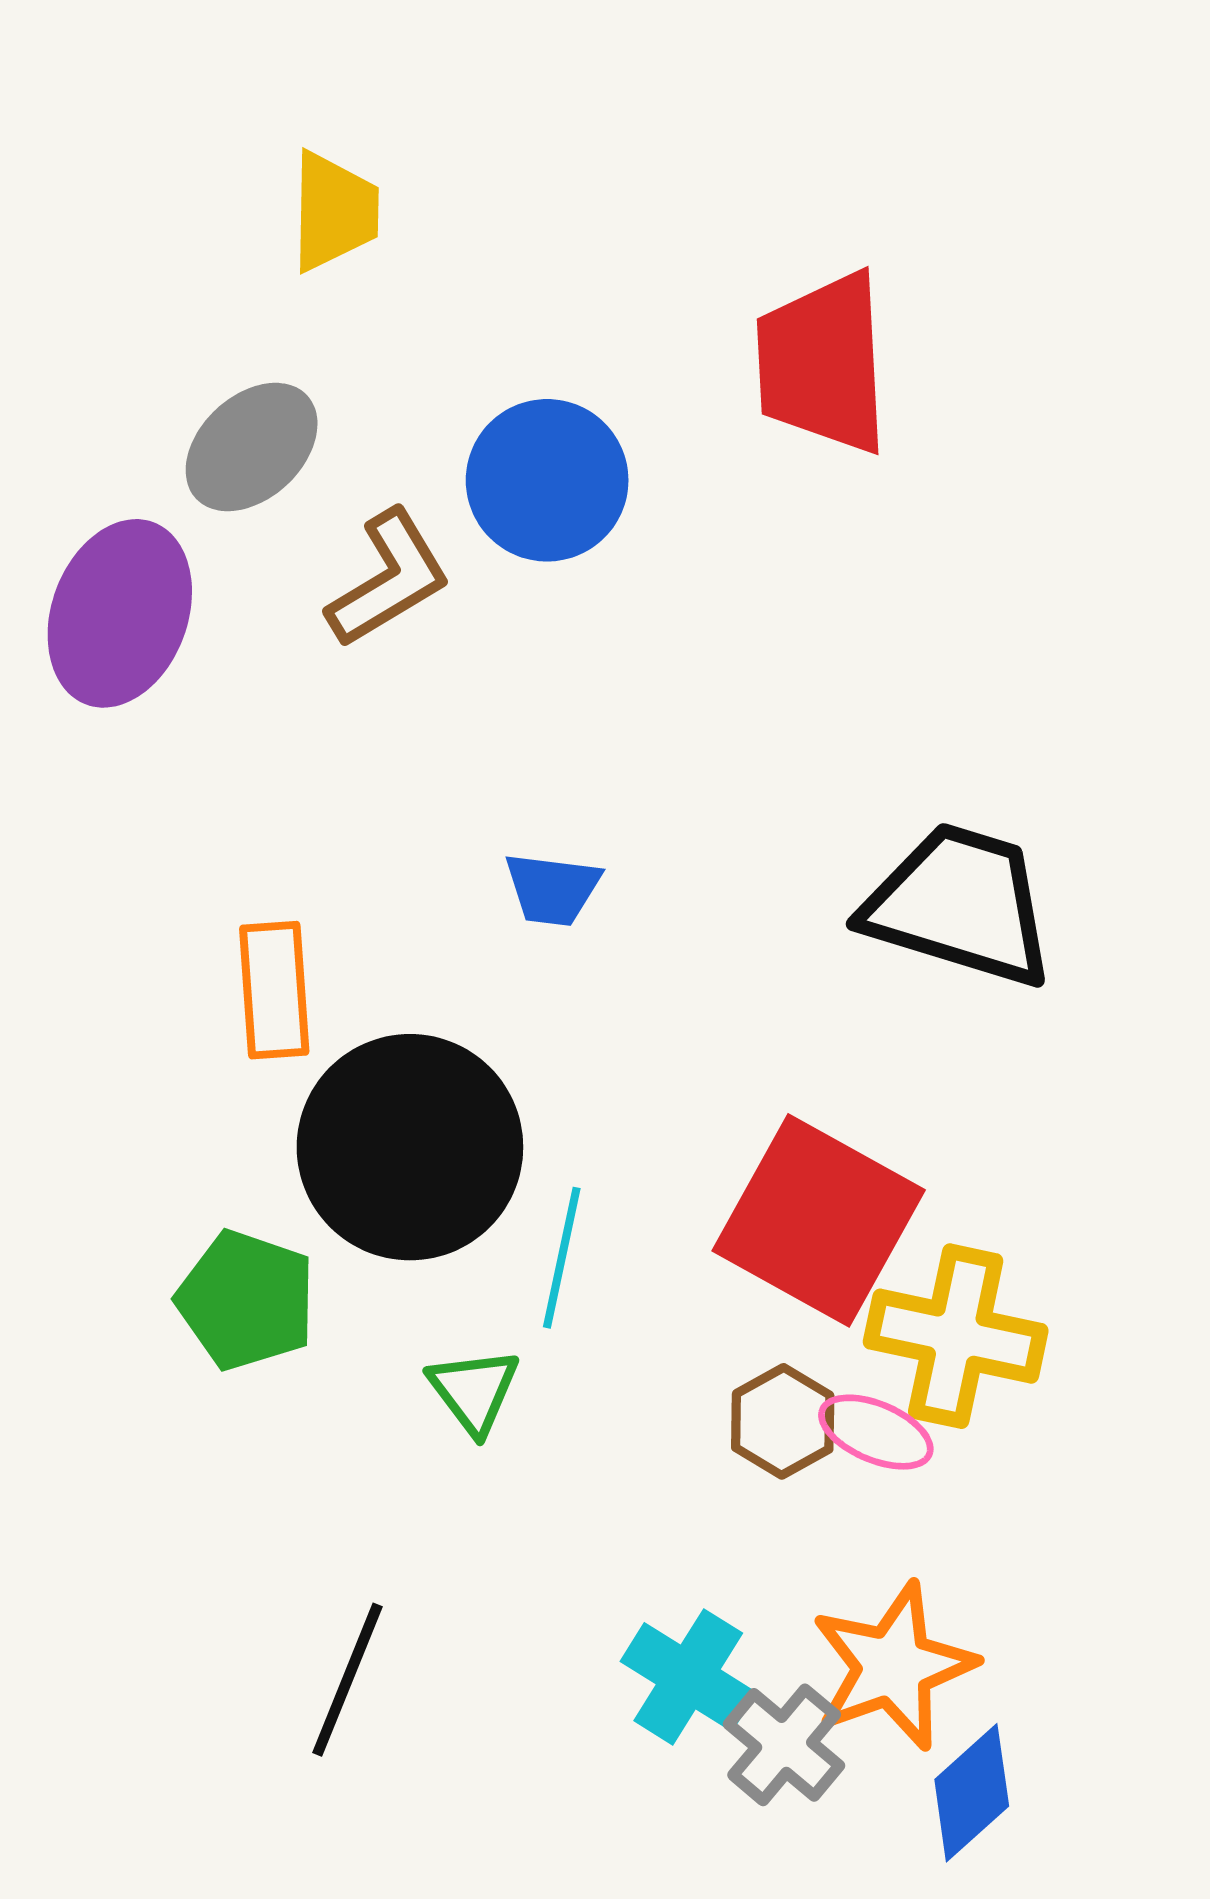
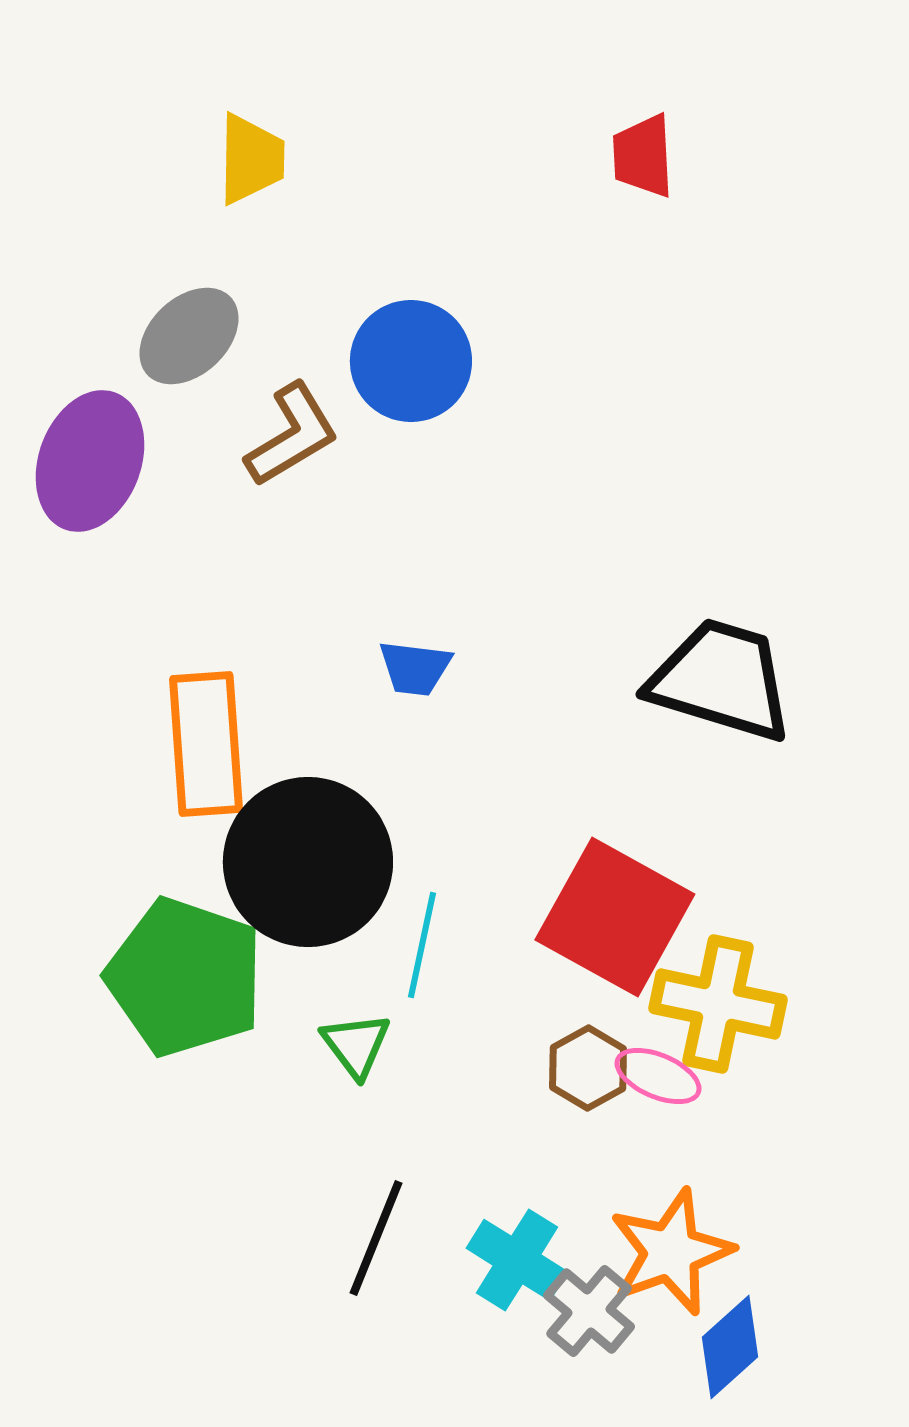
red trapezoid: (823, 363) -> (643, 156), moved, size x0.6
orange rectangle: (274, 990) -> (206, 744), size x1.4
green pentagon: (246, 1300) -> (185, 977), size x1.5
black line: (347, 1680) -> (376, 1238), moved

